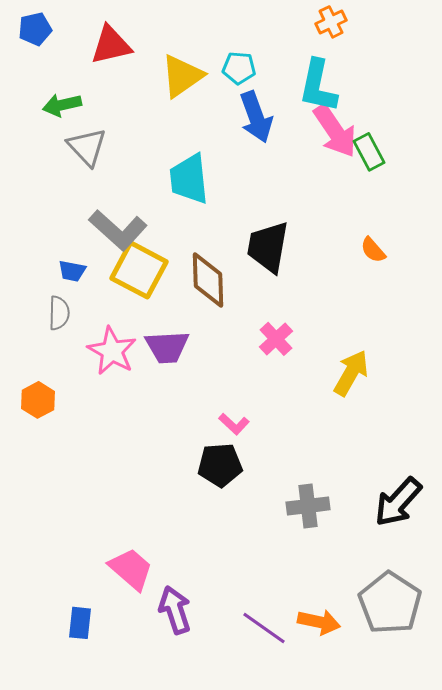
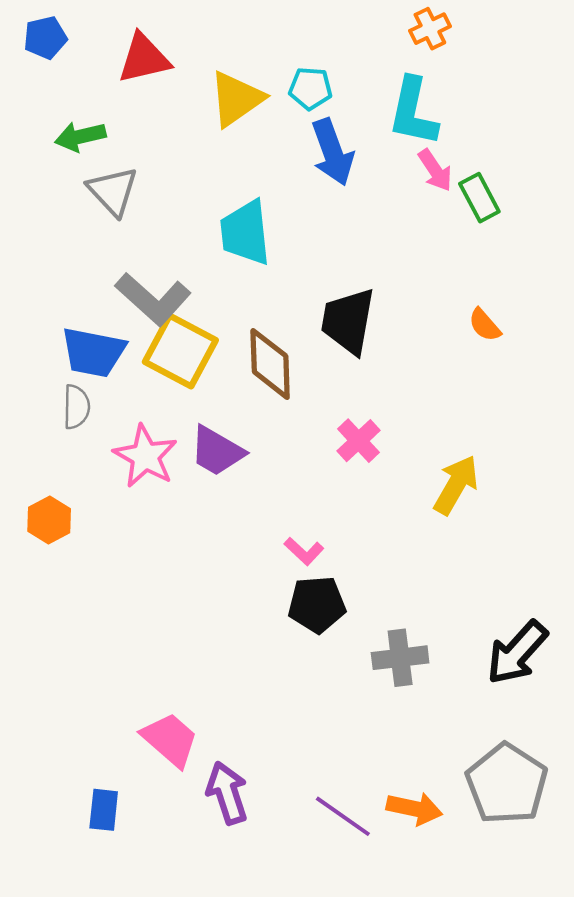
pink arrow: (335, 131) -> (435, 170), size x0.6
blue trapezoid: (72, 271) -> (93, 352), size x1.8
purple trapezoid: (167, 347) -> (217, 451), turned 33
black pentagon: (220, 465) -> (317, 604), moved

